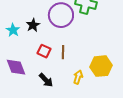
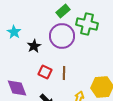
cyan star: (13, 30) -> (14, 32), moved

